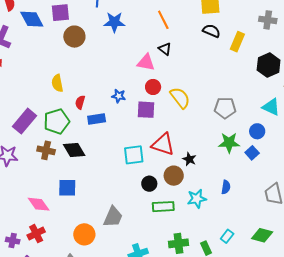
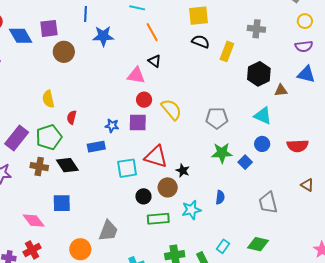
blue star: (119, 96) -> (112, 126), moved
blue rectangle: (97, 119) -> (96, 147), moved
blue circle: (257, 131) -> (262, 144), moved

